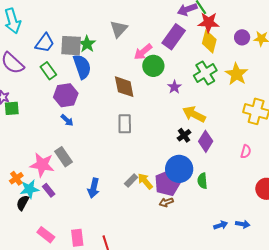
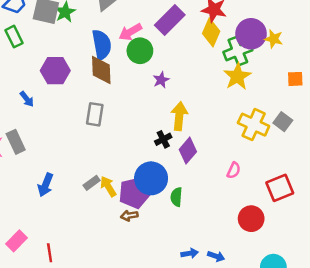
purple circle: (242, 37) -> (251, 34), size x1.6
blue semicircle: (82, 67) -> (102, 45), moved
green cross: (205, 73) -> (238, 51), moved
purple hexagon: (66, 95) -> (55, 71), moved
yellow arrow: (194, 114) -> (179, 116), turned 60
pink rectangle: (77, 238) -> (16, 241), turned 42

